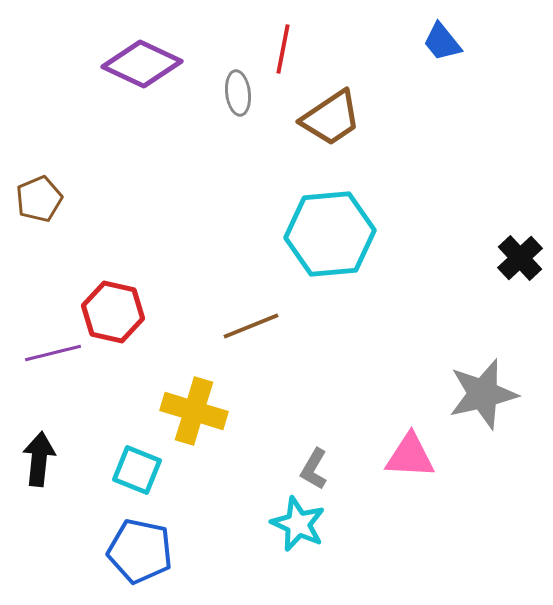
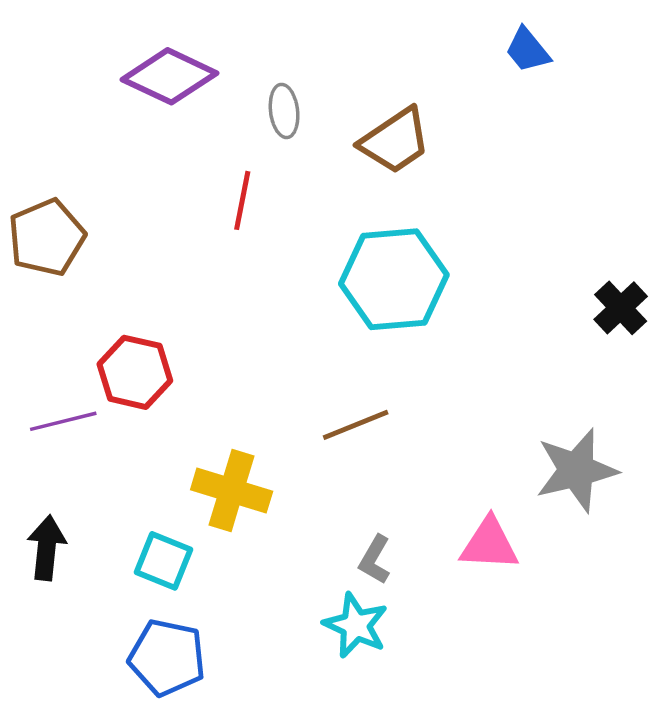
red line: (283, 49) -> (242, 200), moved
brown pentagon: (39, 199) -> (47, 237), size x1.4
brown line: (251, 326) -> (356, 425), moved

